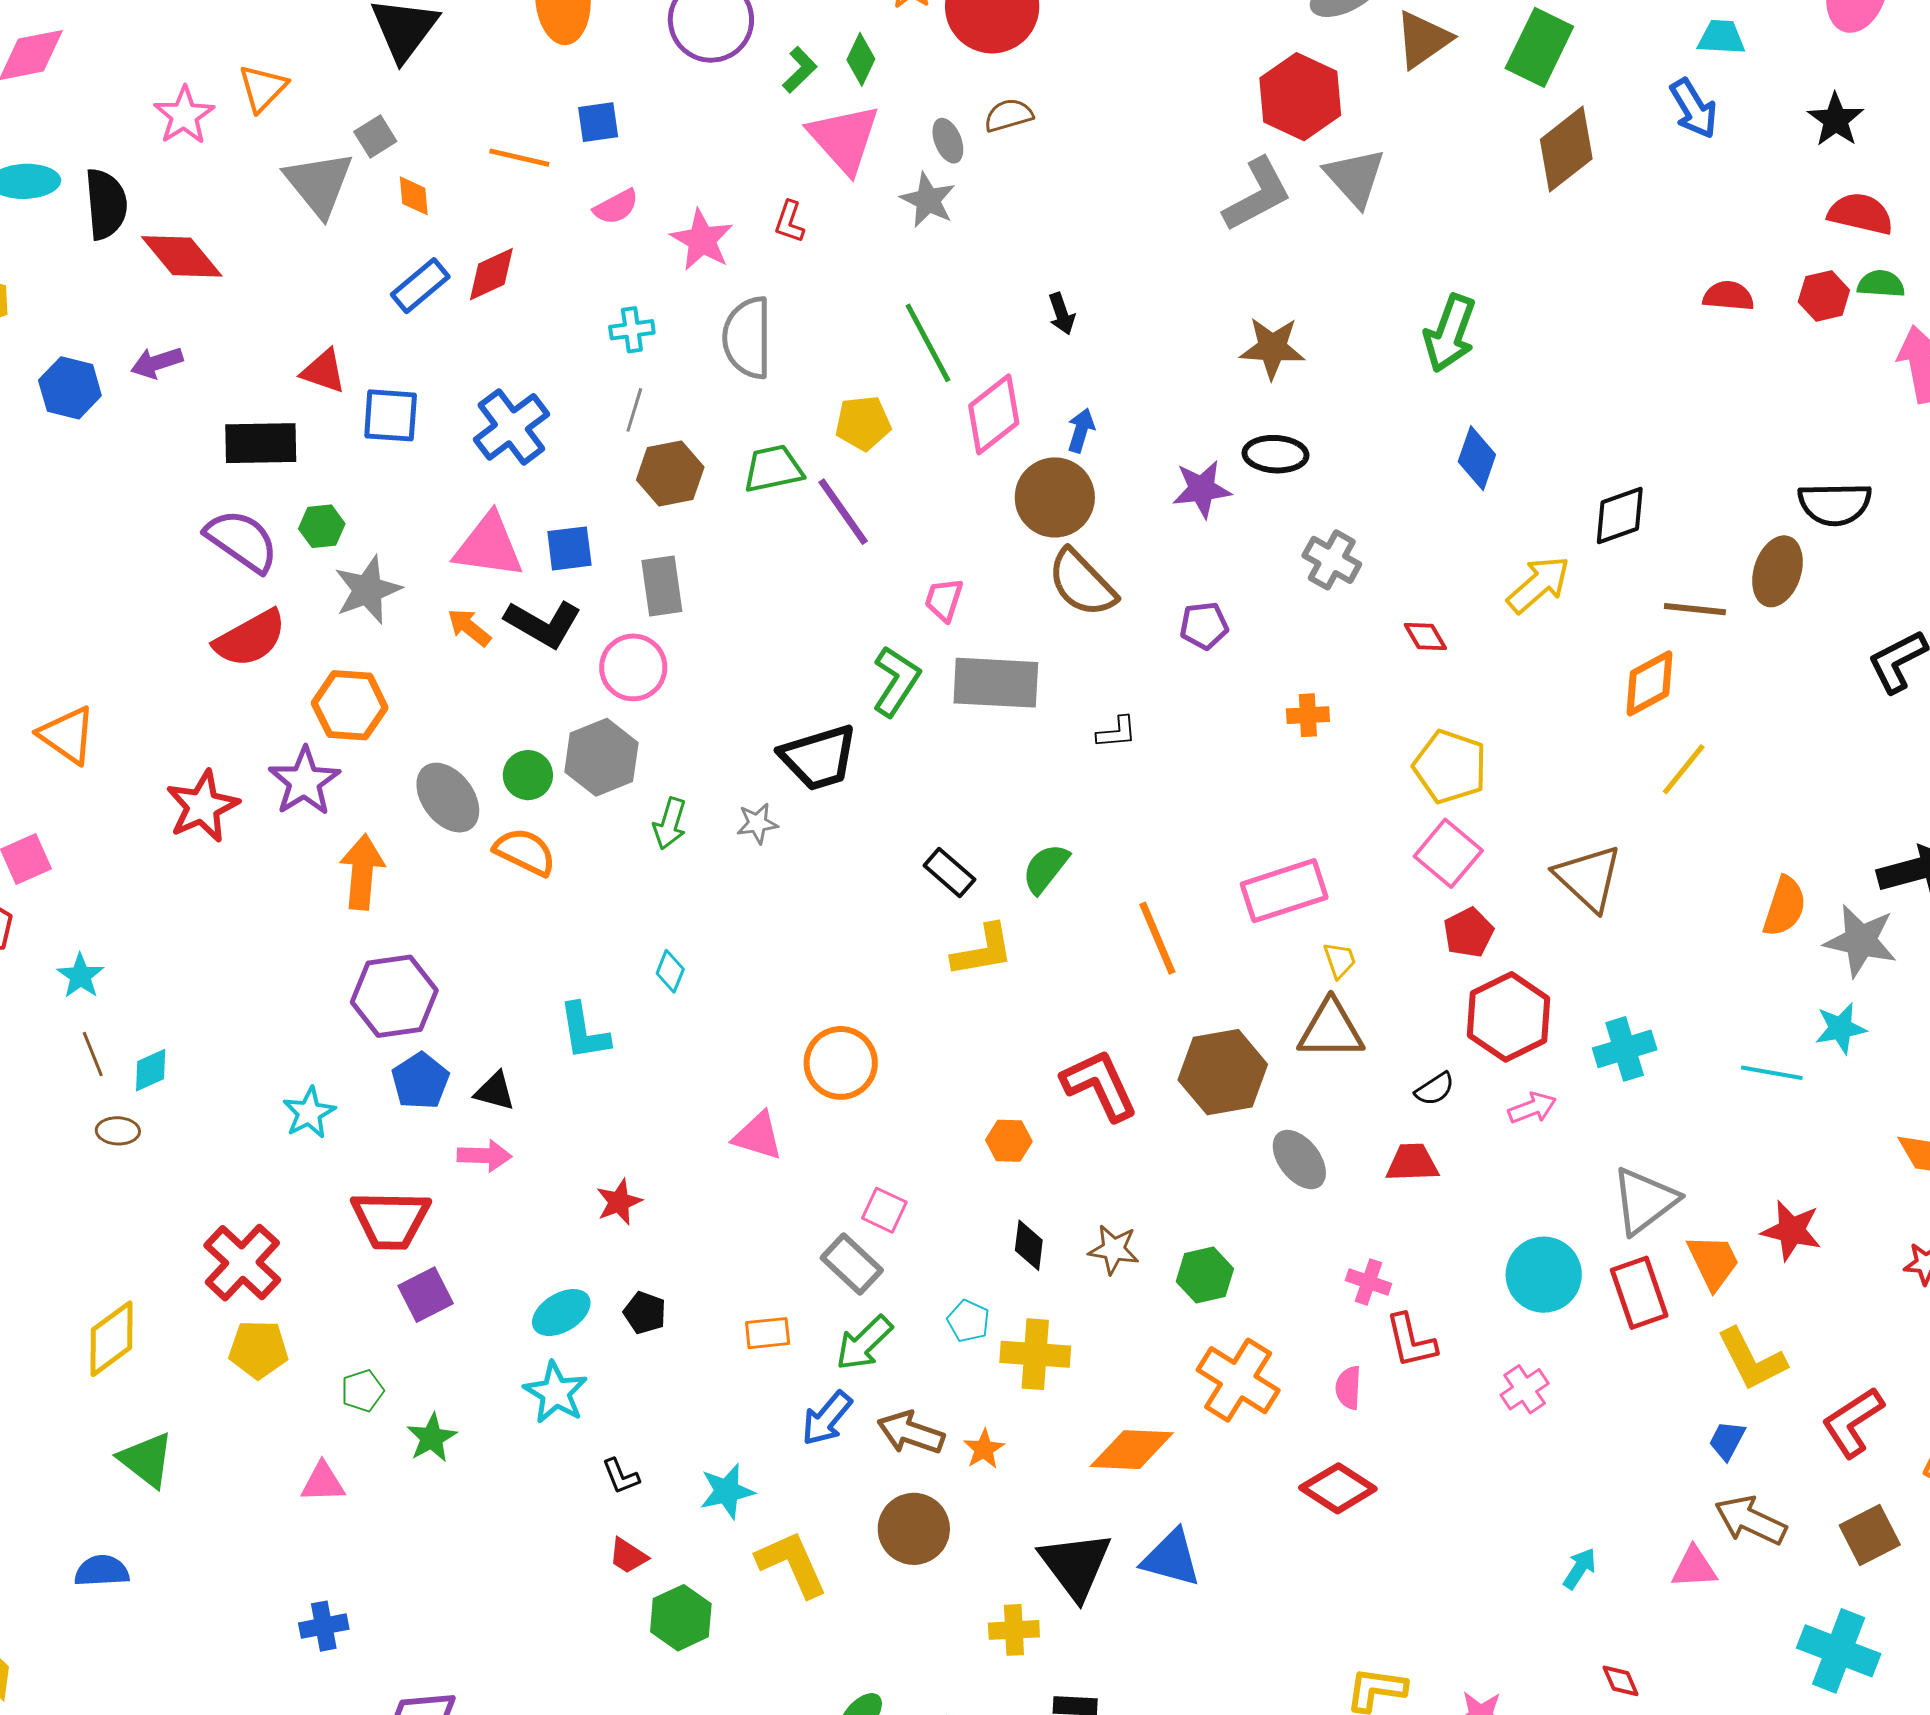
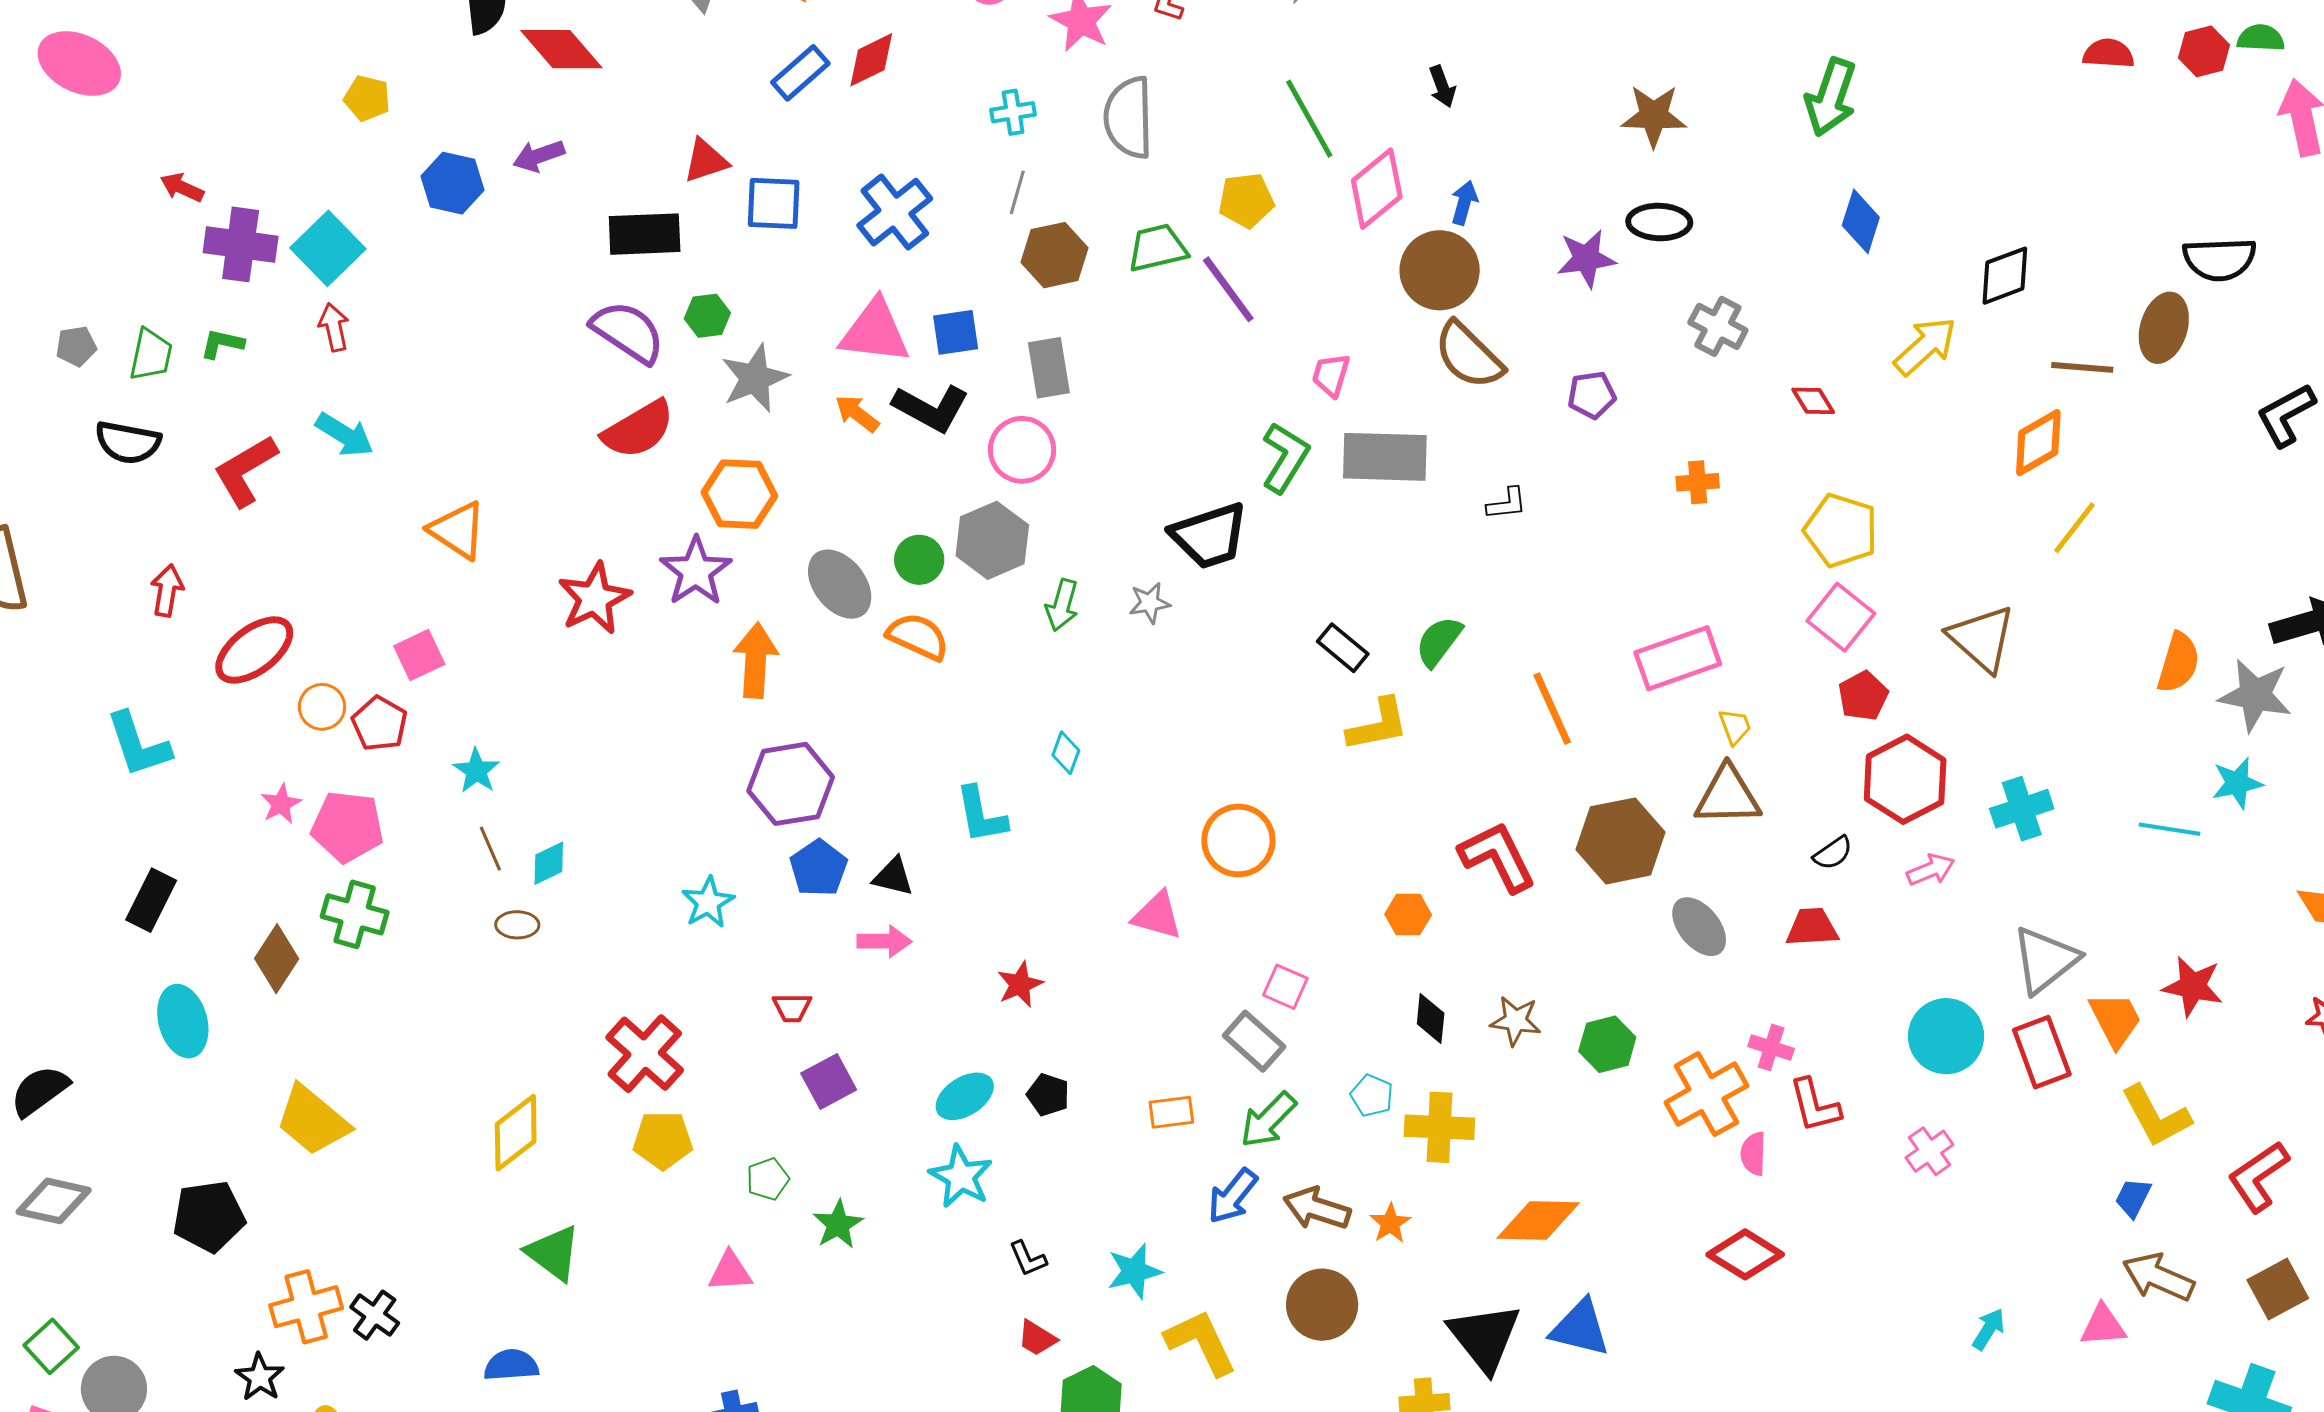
red triangle: (324, 371) -> (706, 161), turned -36
red trapezoid: (391, 1220) -> (792, 1008), size x0.5
orange cross: (1238, 1380) -> (1706, 1094), moved, turned 30

